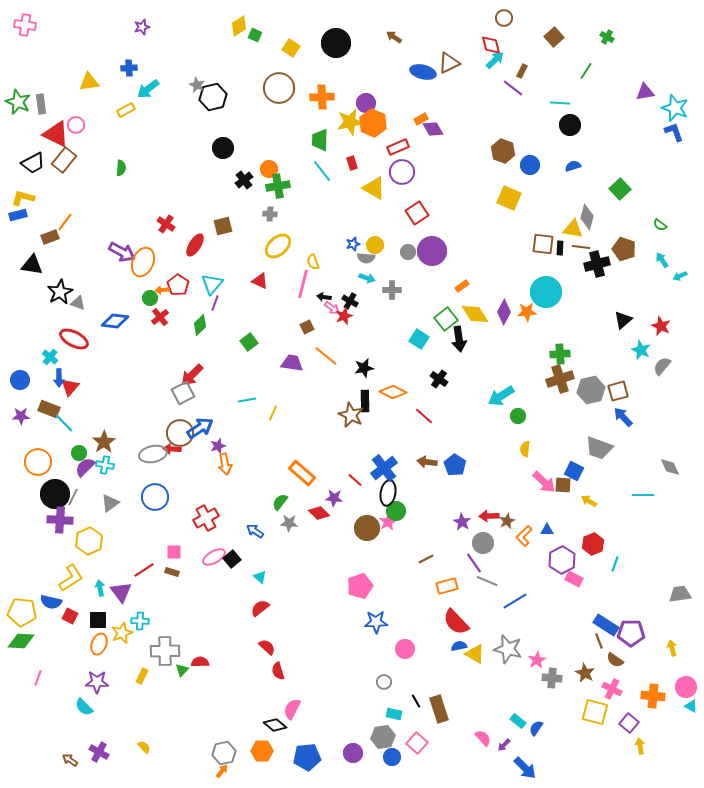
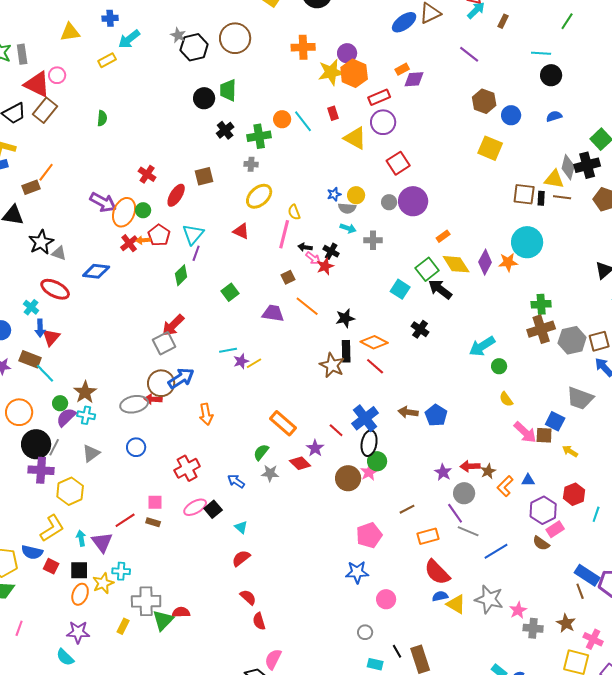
blue ellipse: (423, 72) -> (404, 22), turned -50
brown circle: (279, 88) -> (235, 38), moved
purple line: (513, 88) -> (469, 54), moved
purple diamond: (433, 129) -> (414, 79), turned -65
green trapezoid: (320, 140) -> (228, 90), moved
orange circle: (269, 169) -> (282, 119), moved
black cross: (597, 264) -> (587, 165), moved
green circle: (150, 298) -> (143, 210), moved
red cross: (160, 317) -> (129, 243), moved
black arrow: (459, 339) -> (440, 289), turned 135
yellow line: (273, 413) -> (254, 363), turned 35
red line: (424, 416) -> (375, 366), moved
purple star: (218, 446) -> (241, 361), moved
yellow semicircle: (525, 449) -> (506, 399), turned -42
blue circle: (155, 497) -> (136, 447), size x0.7
purple star: (334, 498) -> (315, 448), turned 30
pink rectangle: (574, 579) -> (555, 529), turned -60
pink pentagon: (360, 586) -> (369, 535), moved
brown semicircle: (615, 660) -> (541, 543), moved
green triangle: (182, 670) -> (163, 620), size x1.6

